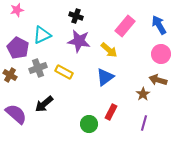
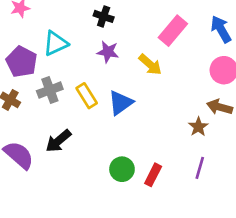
purple star: (79, 41) -> (108, 52), size x0.7
yellow rectangle: (64, 72) -> (87, 96), turned 30
blue triangle: (105, 77) -> (121, 103), moved
red rectangle: (111, 112) -> (153, 175), moved

